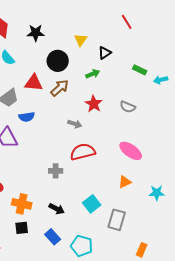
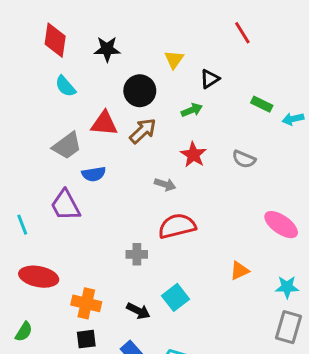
pink ellipse: (131, 151) -> (281, 225), moved
cyan square: (92, 204) -> (176, 297), moved
gray rectangle: (117, 220) -> (289, 327), moved

